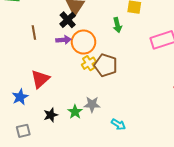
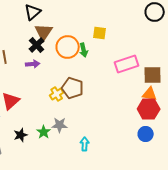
orange circle: (84, 42) -> (68, 47), moved
yellow cross: (89, 63) -> (57, 94), moved
cyan arrow: (118, 124) -> (85, 144), turned -120

